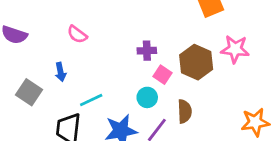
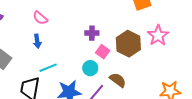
pink star: (235, 49) -> (158, 35), turned 30
blue arrow: (61, 72) -> (37, 41), moved
brown semicircle: (185, 111) -> (118, 80), turned -54

